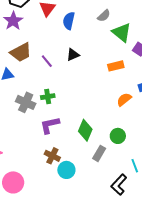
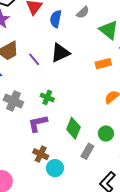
gray semicircle: (104, 16) -> (83, 12), moved
black triangle: (73, 55) -> (60, 53), size x1.5
green cross: (48, 97) -> (47, 97), moved, turned 32

